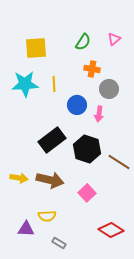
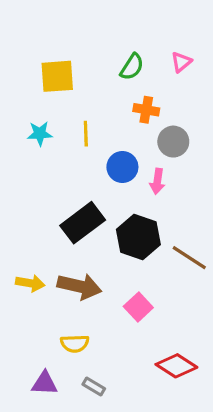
cyan star: (25, 84) -> (40, 134), size x0.6
purple triangle: (26, 229) -> (44, 383), moved

